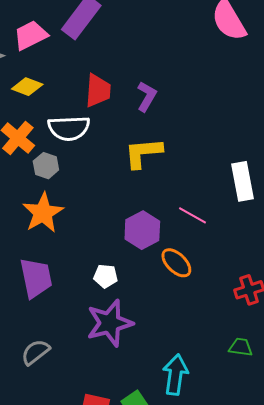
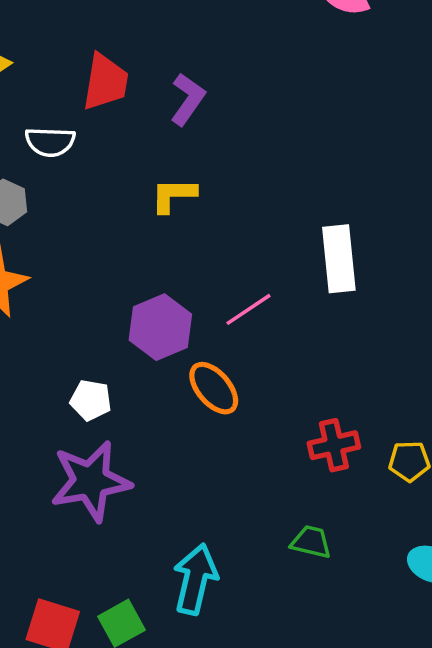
white semicircle: (69, 128) -> (50, 142), size x0.7
yellow L-shape: (143, 153) -> (173, 195), size x0.7
pink line: (193, 215) -> (248, 309), turned -68

